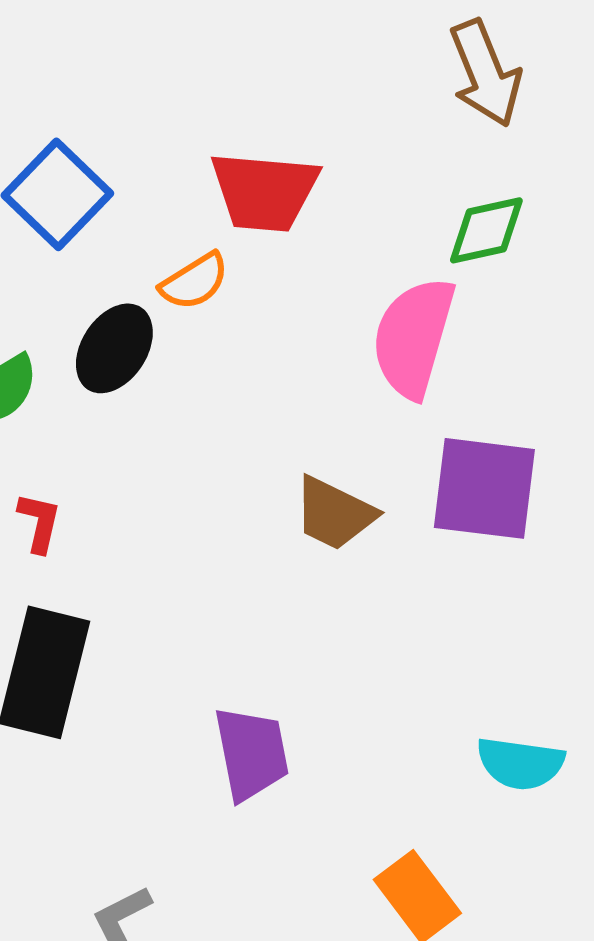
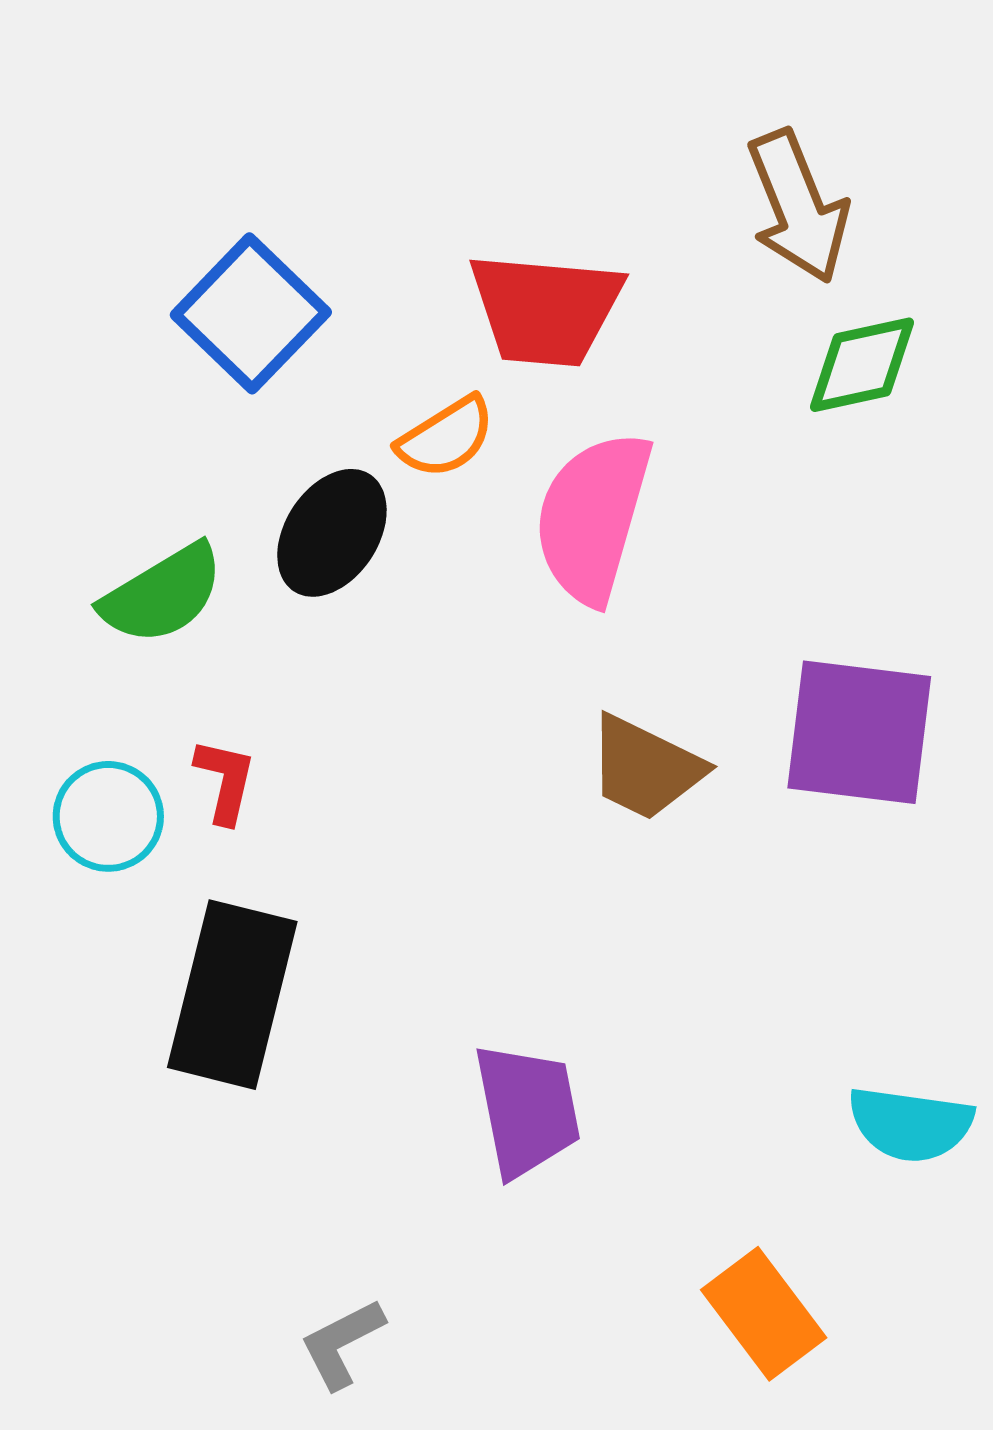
brown arrow: (485, 73) -> (798, 207), moved
pink semicircle: (413, 337) -> (593, 517), moved

